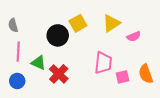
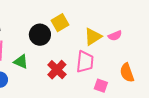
yellow triangle: (111, 23) -> (93, 37), moved
red cross: (59, 74) -> (57, 70), moved
pink square: (122, 77) -> (101, 86), moved, turned 32

